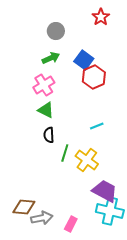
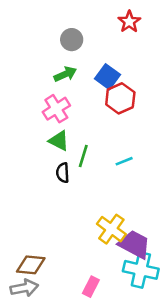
green line: (65, 153) -> (83, 156), moved
yellow cross: (87, 160) -> (111, 229), moved
gray arrow: (42, 218) -> (24, 288), moved

